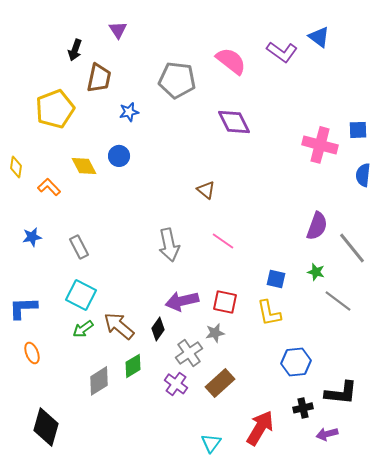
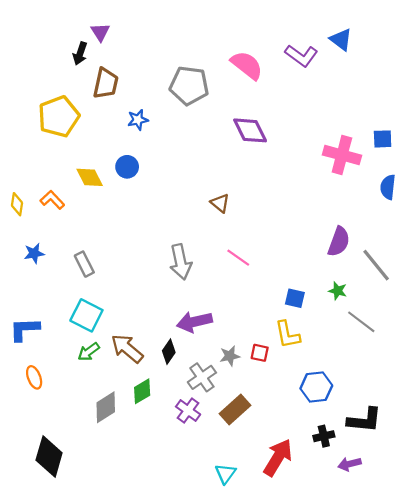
purple triangle: (118, 30) -> (100, 32), moved
yellow diamond: (16, 167) -> (17, 204), moved
red square: (225, 302) -> (260, 353), moved, size x0.7

